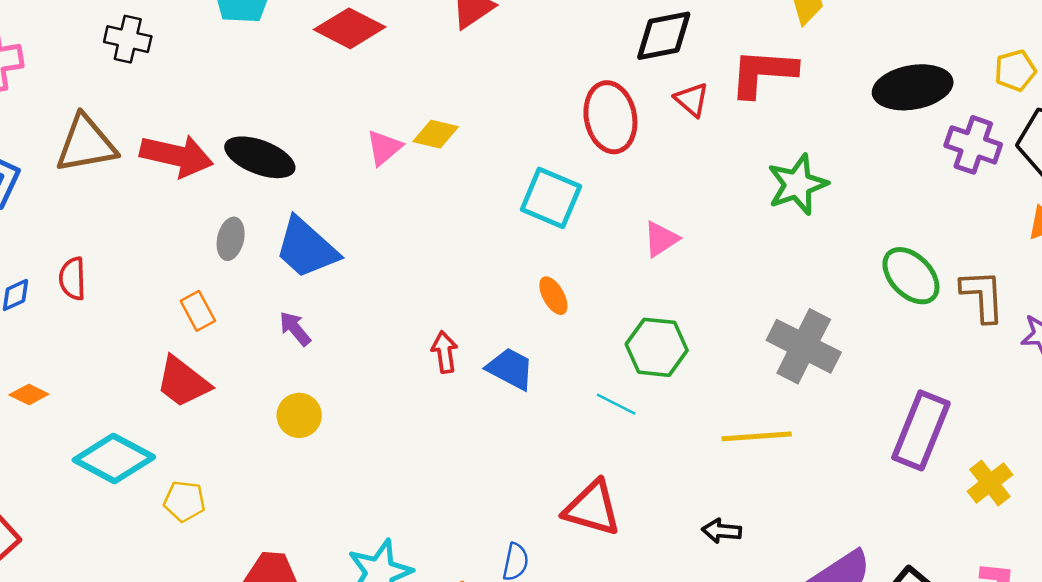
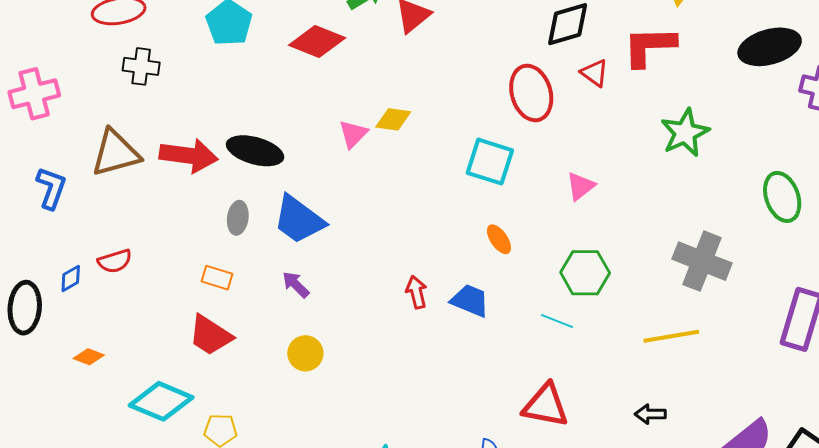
green ellipse: (911, 276) -> (782, 197), turned 30
red semicircle: (72, 279) -> (115, 261), turned -100
orange rectangle: (198, 311) -> (217, 278), turned -40

